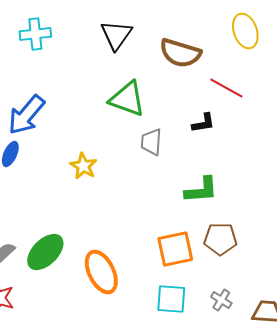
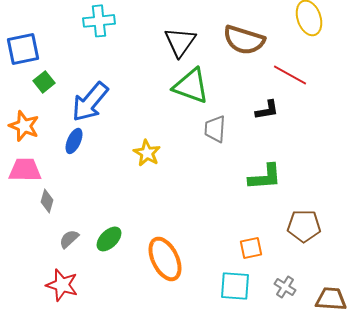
black triangle: (116, 35) -> (180, 42), moved
brown pentagon: (220, 239) -> (304, 226), moved
orange square: (175, 249) -> (251, 248), moved, size x0.6
green ellipse: (45, 252) -> (109, 239), size x0.7

